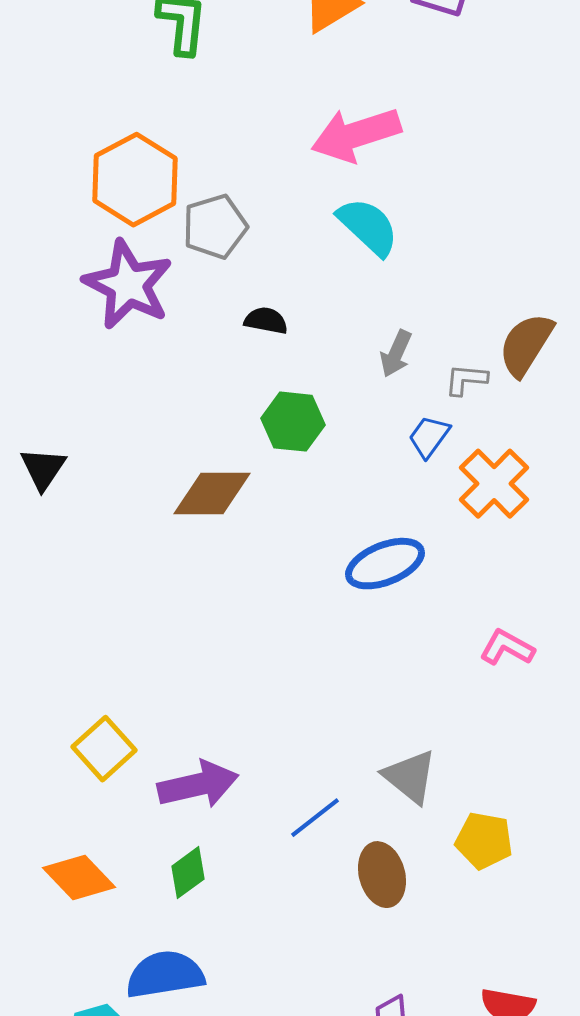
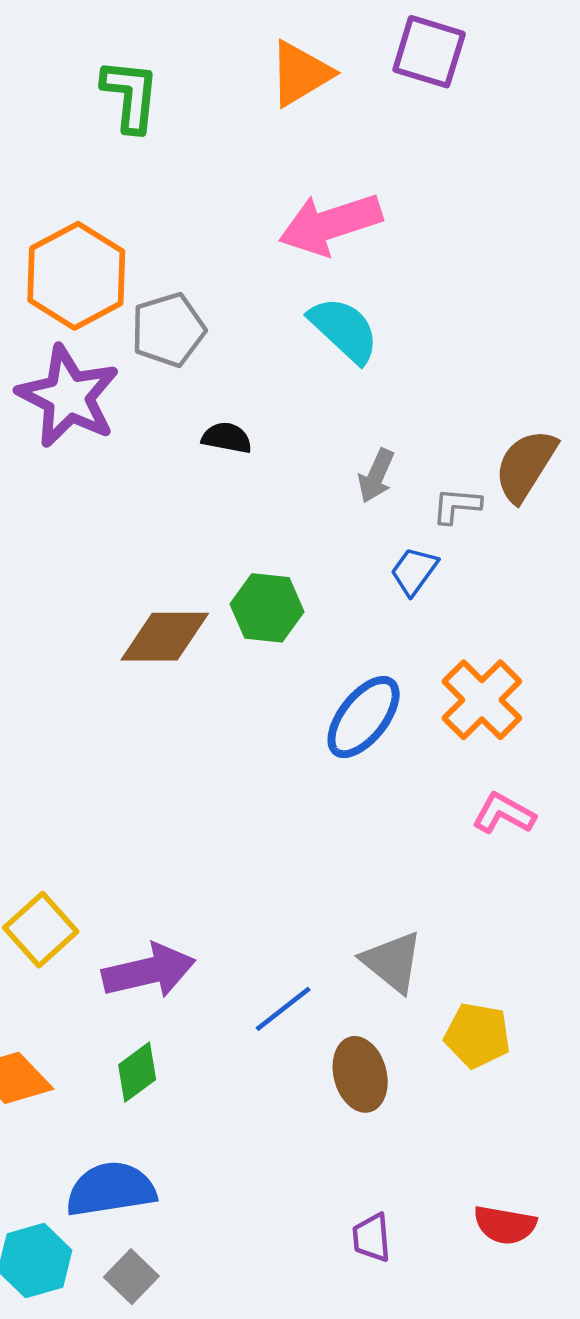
green hexagon: (293, 422) -> (267, 608), moved
orange cross: (494, 484) -> (482, 700), moved
blue ellipse: (385, 564) -> (364, 717), turned -30

